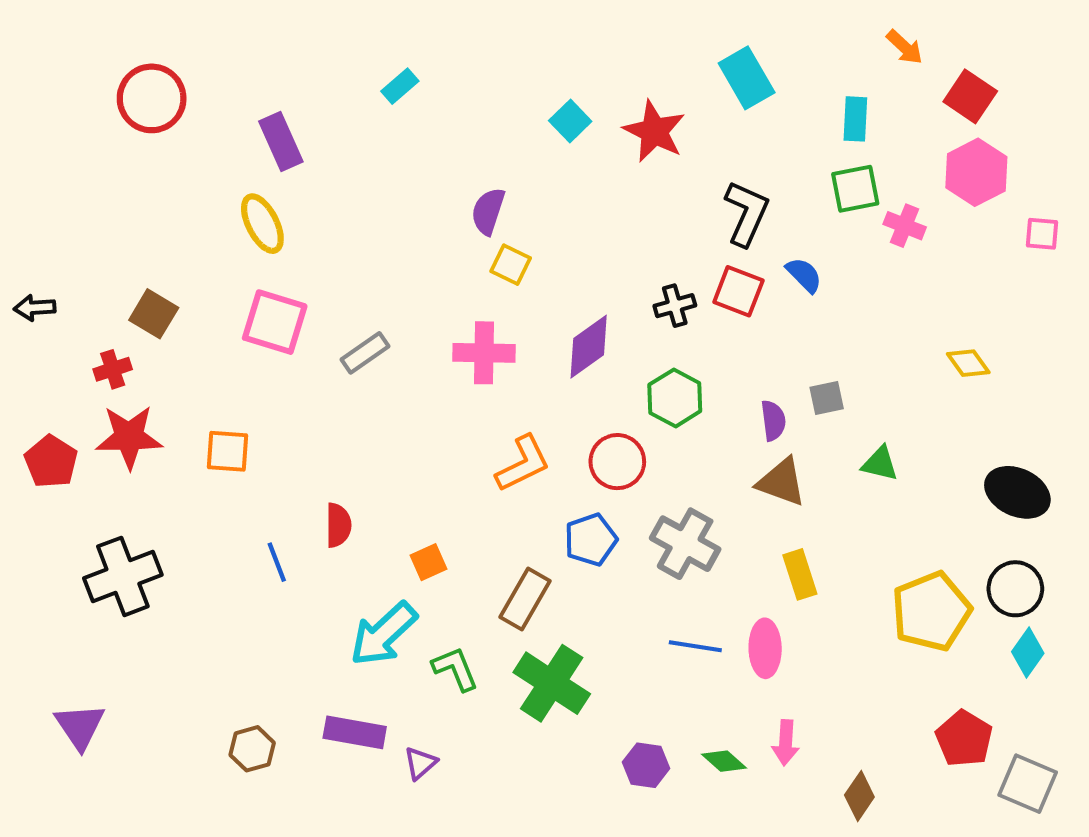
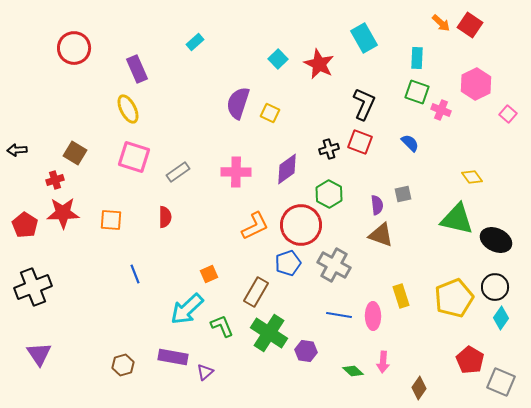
red square: (970, 96) -> (470, 25), moved
green square: (855, 189) -> (417, 92), turned 30
purple semicircle: (488, 211) -> (238, 103), size x1.4
pink square: (1042, 234) -> (508, 114), turned 36
yellow square: (511, 265) -> (270, 113), moved
blue semicircle: (804, 275) -> (410, 143), moved
red circle: (617, 462) -> (301, 225), size x1.5
green triangle: (880, 464) -> (457, 219), moved, size x1.8
red semicircle: (338, 525) -> (165, 217), moved
yellow rectangle: (800, 574) -> (401, 296), moved
black cross: (123, 576) -> (33, 287), moved
purple hexagon: (646, 765) -> (306, 351), moved

